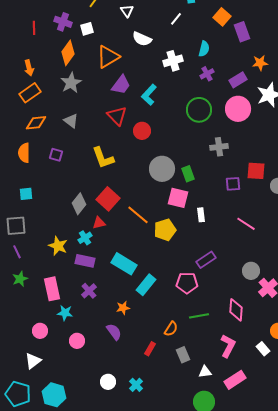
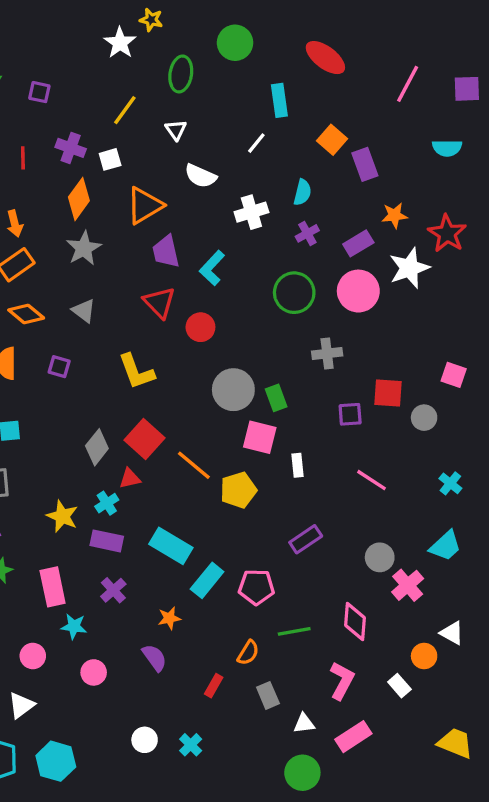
purple trapezoid: (121, 85) -> (166, 252), turned 130
orange diamond: (36, 123) -> (26, 314), turned 45
pink pentagon: (187, 283) -> (256, 587), moved

